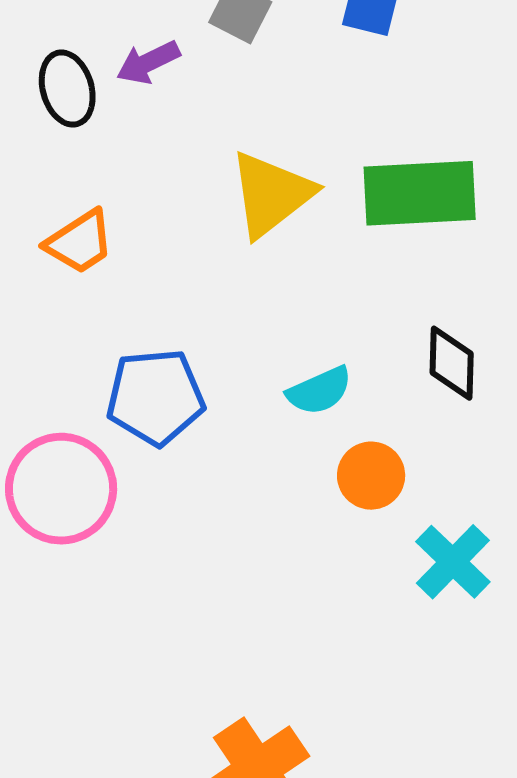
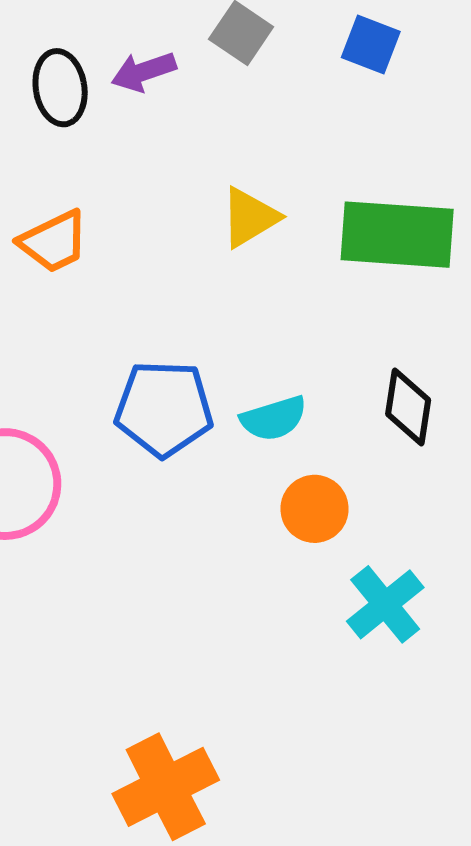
yellow triangle: (271, 194) -> (250, 217), size x0.7
blue pentagon: (155, 397) -> (164, 409), moved

